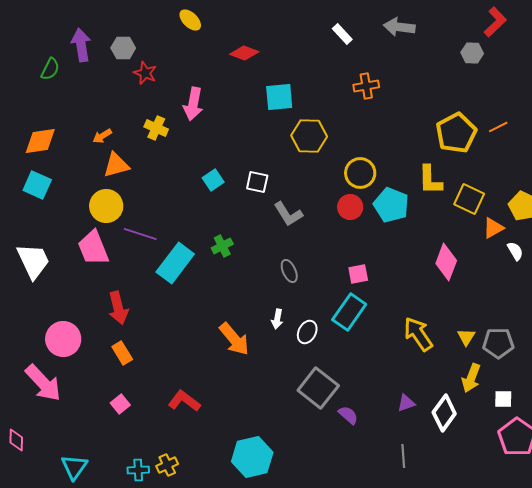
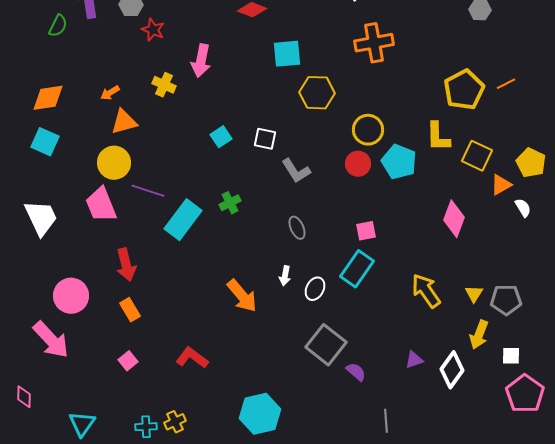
orange cross: (366, 86) -> (374, 43), size x1.5
gray line: (403, 456) -> (386, 421), moved

